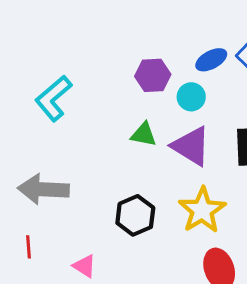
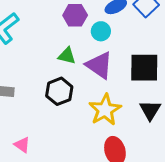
black hexagon: (135, 215) -> (59, 91), moved

